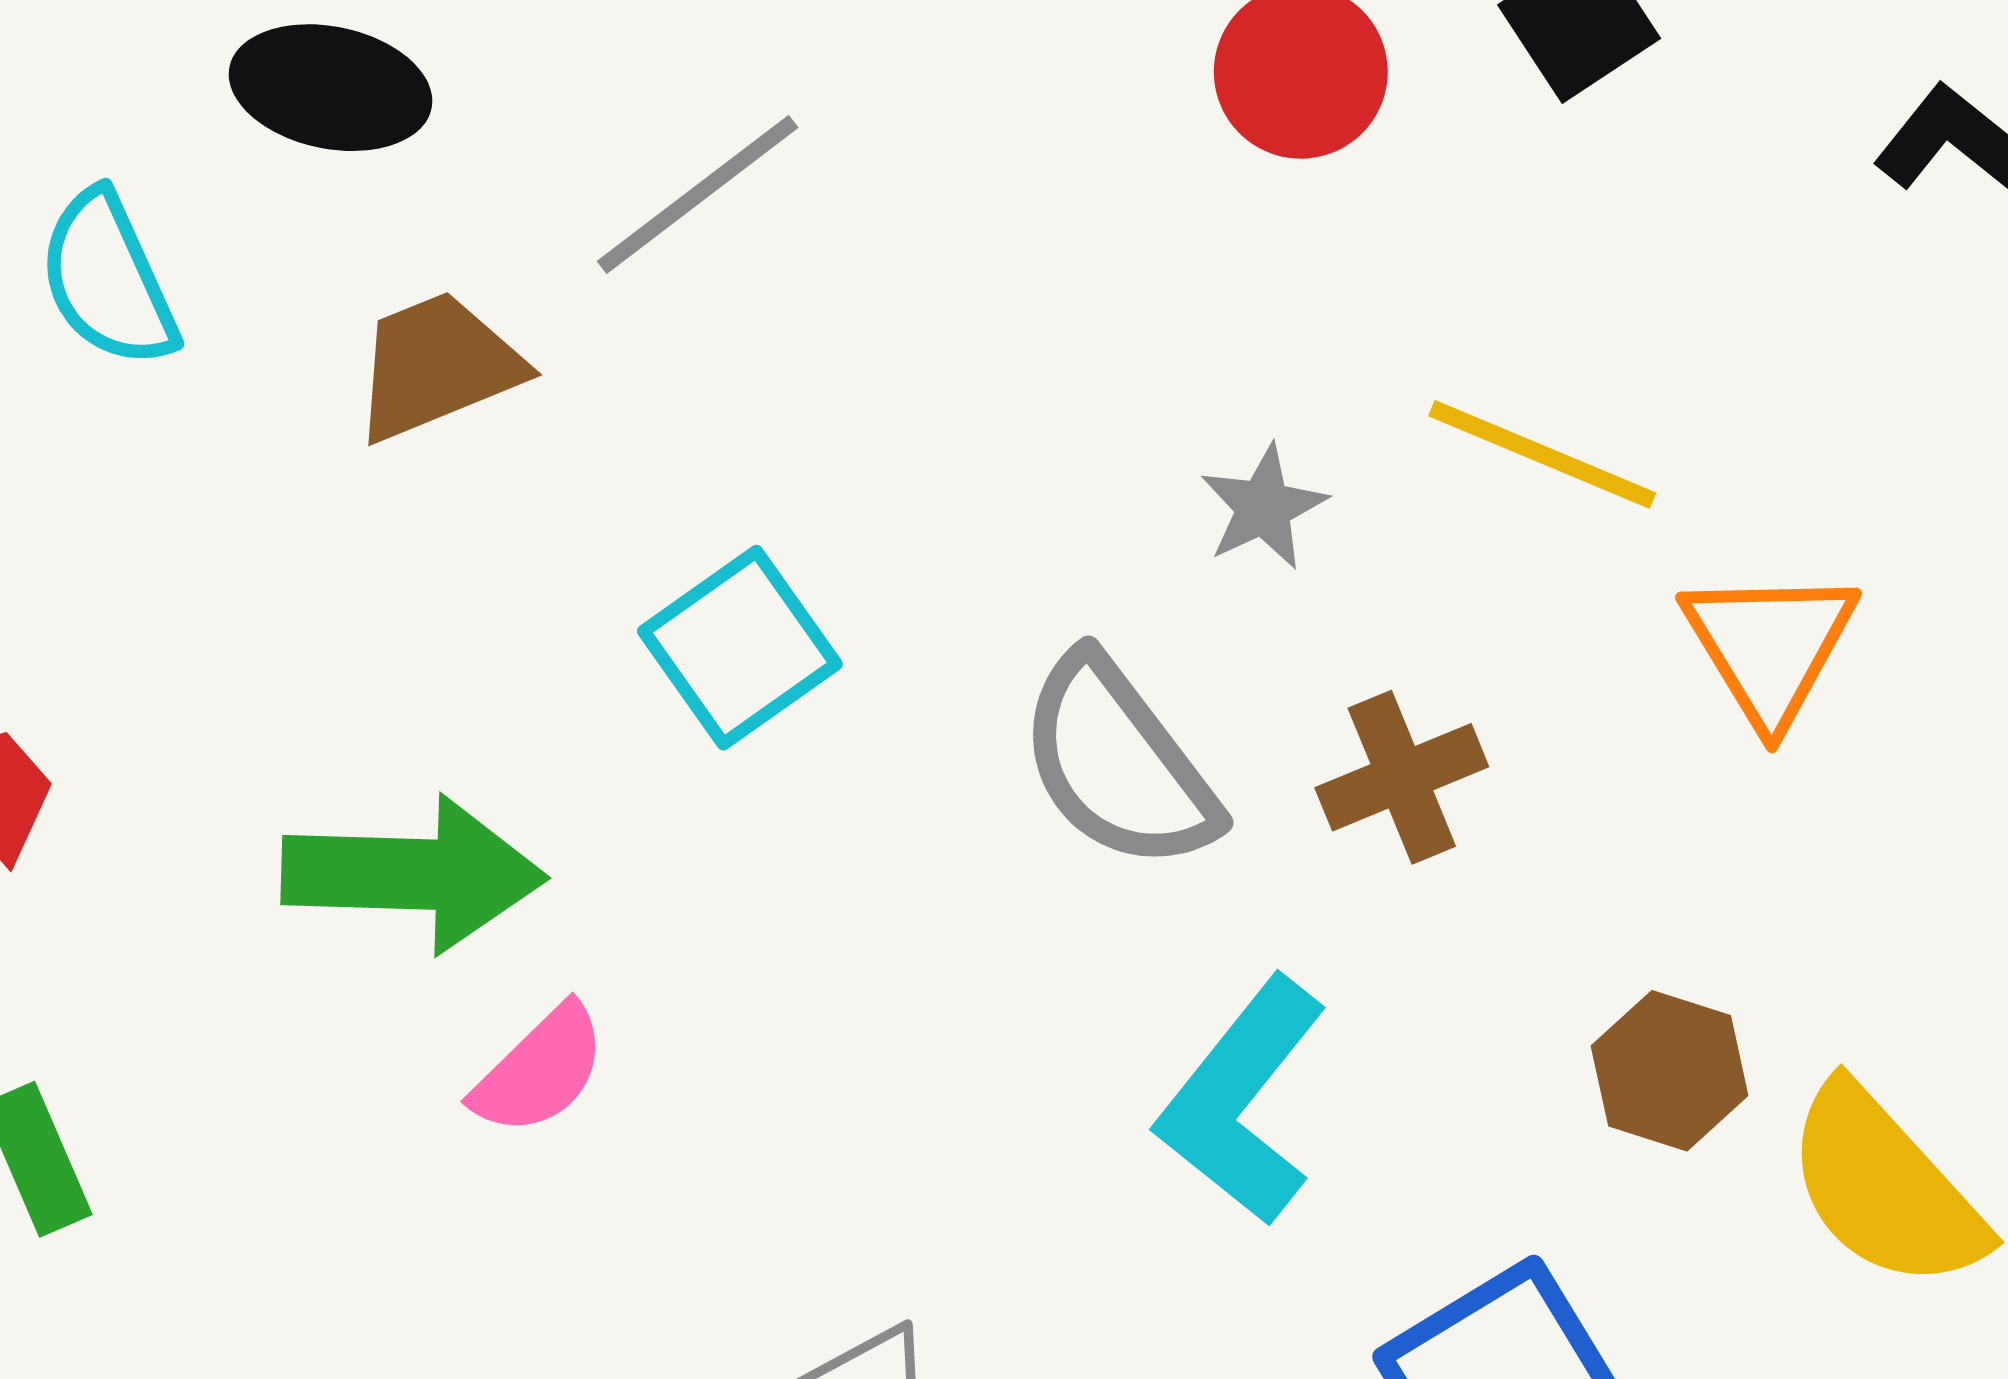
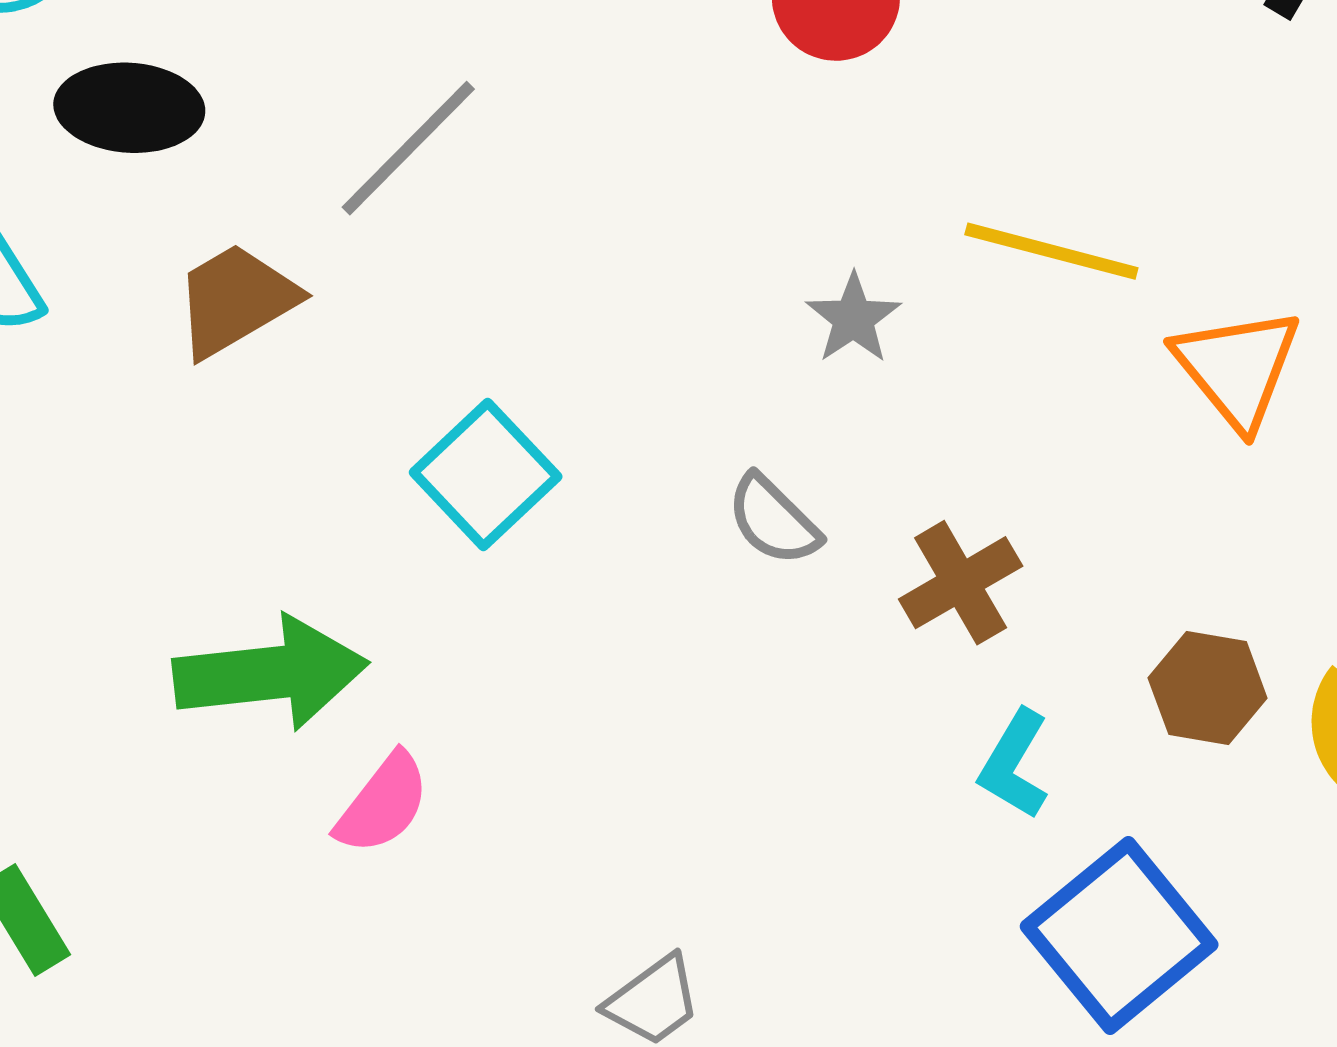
gray semicircle: (1118, 763) -> (773, 520), size x0.6
brown cross: (1402, 777) -> (961, 583), moved
cyan L-shape: (1242, 1101) -> (1014, 764), moved, size x0.6

